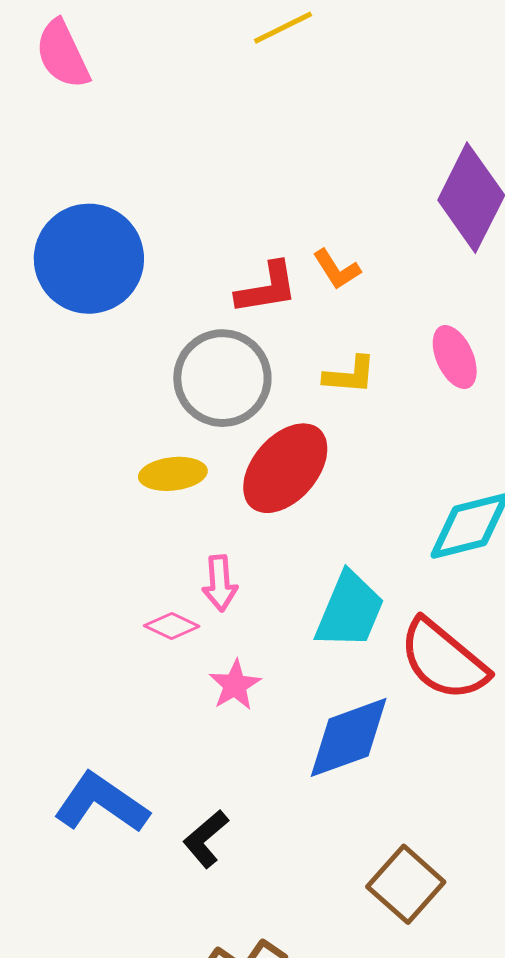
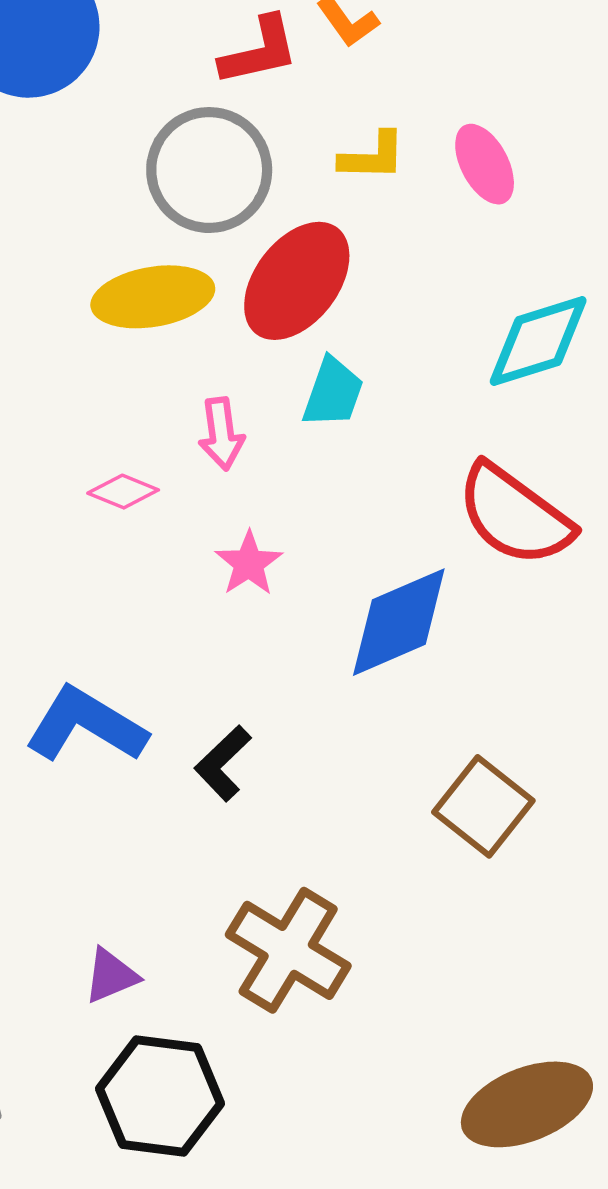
pink ellipse: (455, 357) -> (485, 164), moved
yellow ellipse: (173, 474) -> (153, 297), size x1.4
cyan trapezoid: (350, 610) -> (333, 392), moved, size x0.7
pink diamond: (172, 626) -> (123, 492), moved

